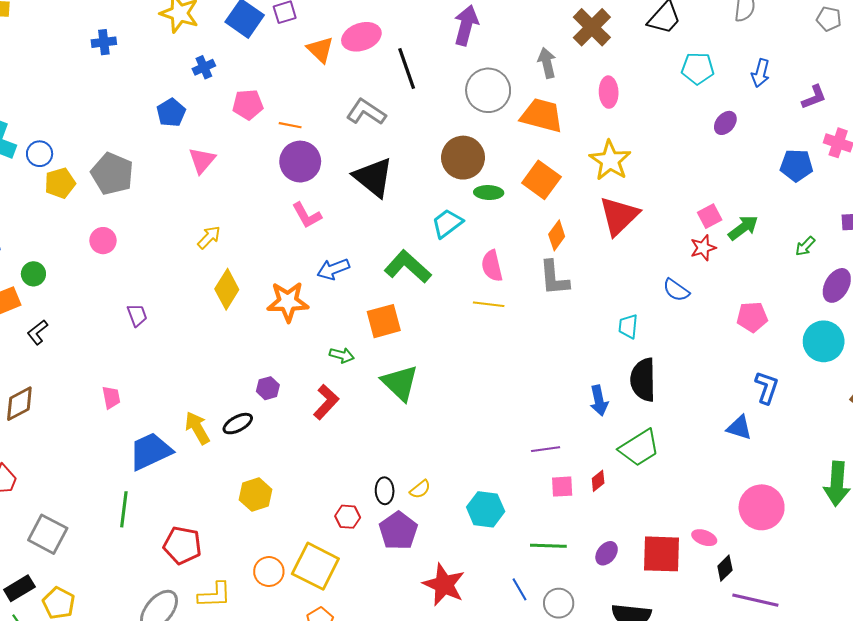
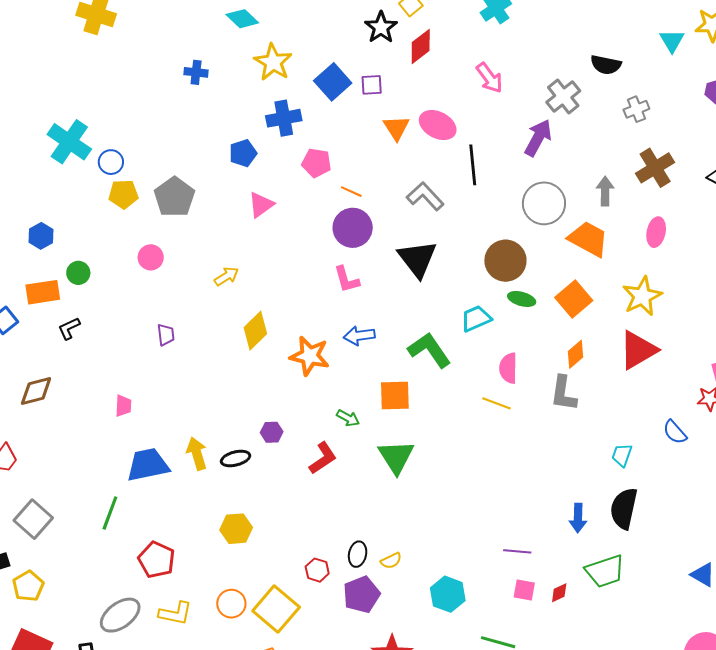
pink ellipse: (361, 37) -> (438, 125), turned 33
blue cross: (204, 67) -> (284, 118), size x1.6
yellow arrow: (209, 237) -> (226, 276), moved

